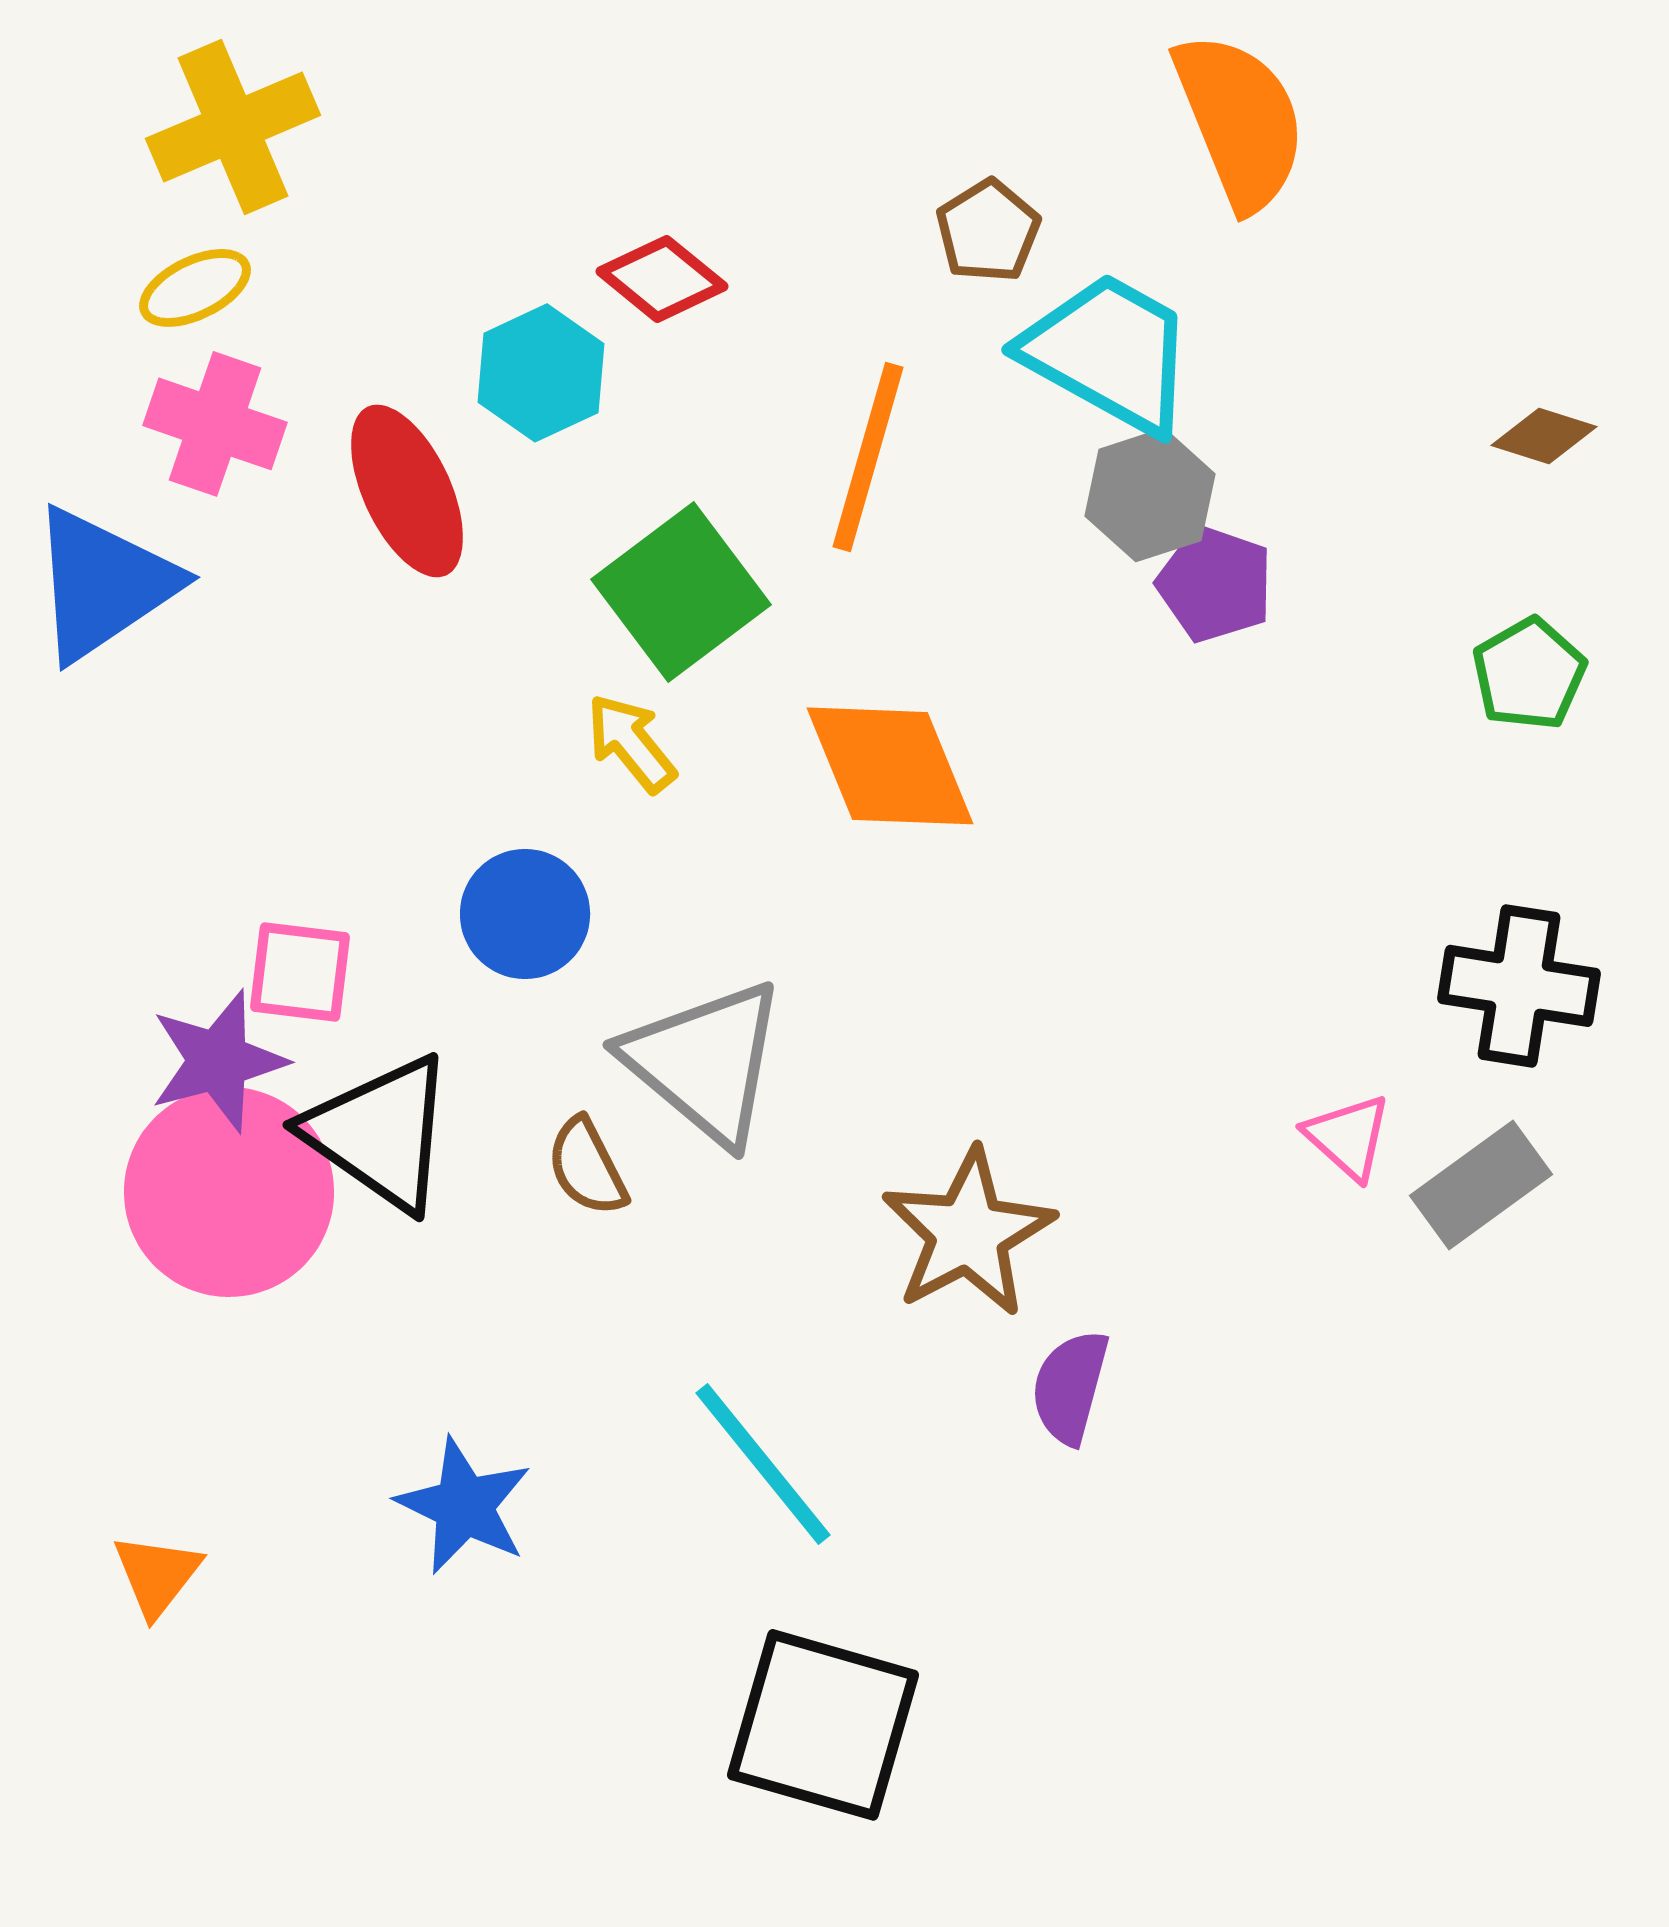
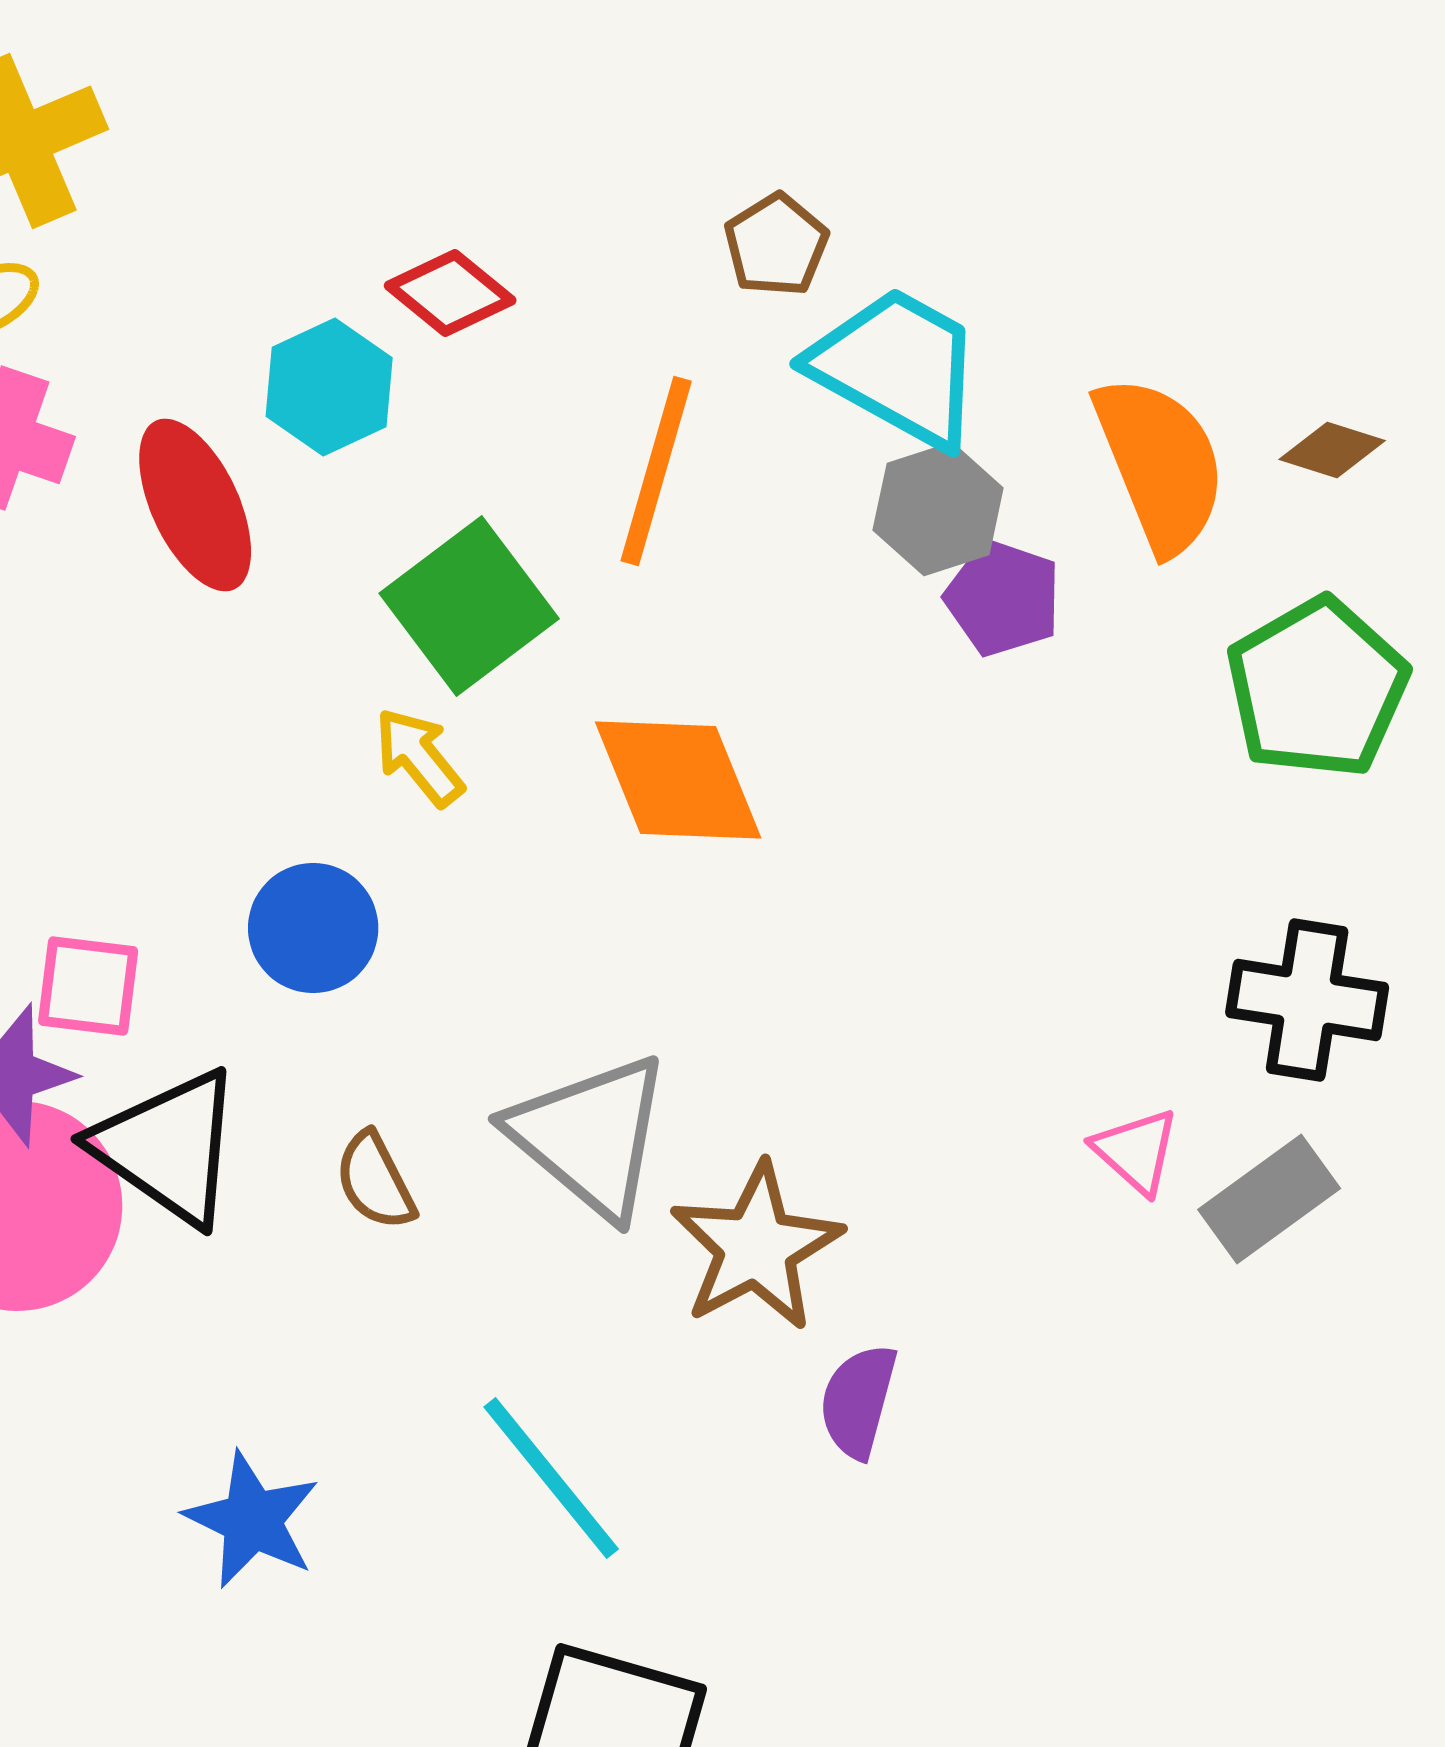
orange semicircle: (1240, 121) -> (1160, 464), moved
green pentagon: (1529, 674) -> (1317, 688), size x1.6
gray triangle: (705, 1062) -> (590, 1136), moved

